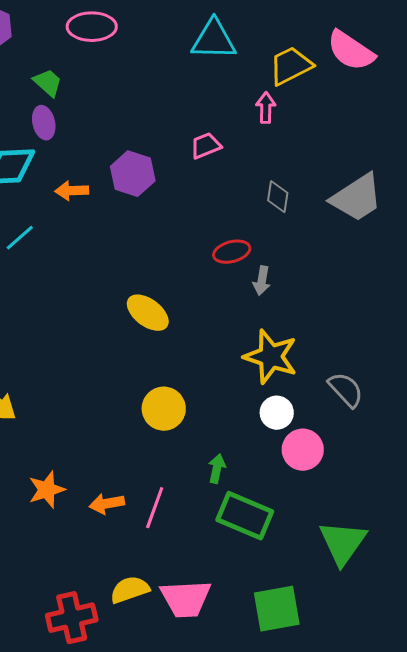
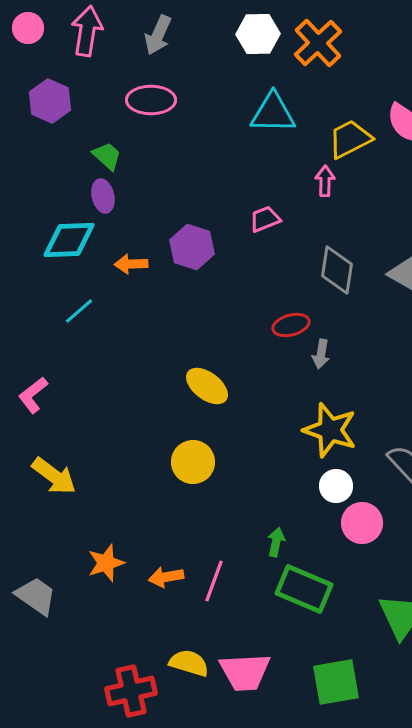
gray diamond: (278, 197) -> (337, 270), size x1.5
yellow circle: (164, 409) -> (193, 462), moved
yellow semicircle: (130, 590) -> (189, 663), turned 36

